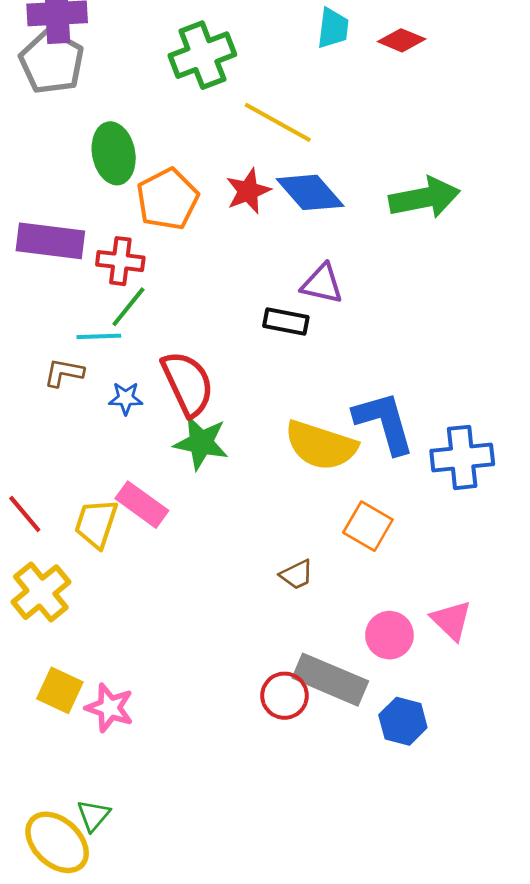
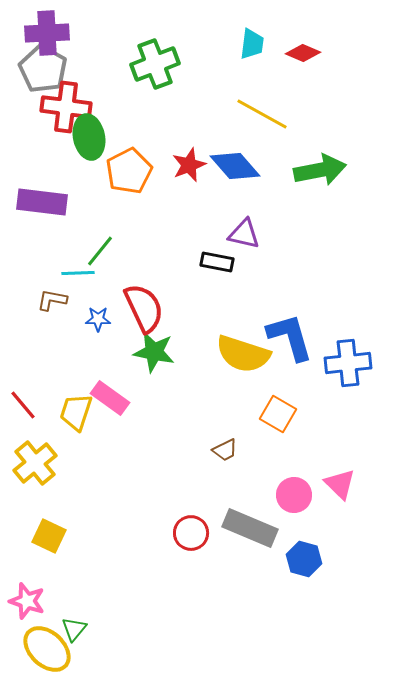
yellow line: (278, 122) -> (262, 114), moved
red cross: (120, 261) -> (66, 107), moved, size x1.4
red circle: (285, 696) -> (191, 533), moved
pink star: (110, 708) -> (27, 601), moved

